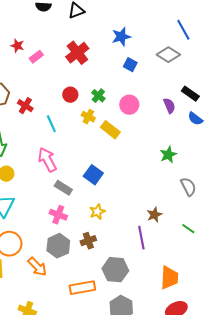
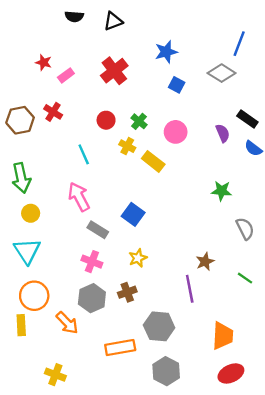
blue line: (183, 30) -> (239, 44), turned 50
red cross: (25, 106) -> (53, 112), moved
green star: (168, 155) -> (222, 191), turned 30

